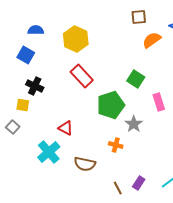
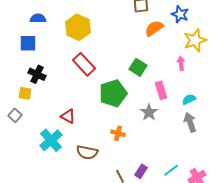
blue square: (26, 55) -> (28, 43), turned -30
gray star: (134, 124) -> (149, 112), moved

